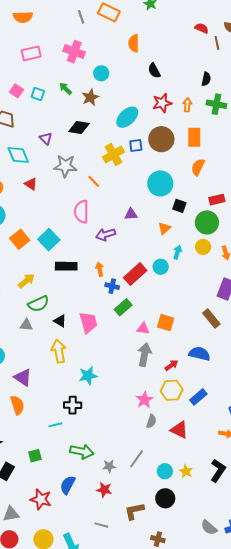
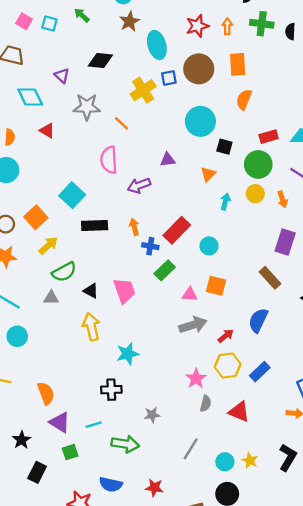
brown star: (90, 97) -> (129, 21), moved
cyan ellipse: (127, 117) -> (157, 45), turned -60
orange square: (20, 239) -> (36, 217), moved
cyan circle: (161, 267) -> (209, 246), moved
blue semicircle: (200, 354) -> (258, 320), turned -75
gray arrow: (144, 355) -> (193, 325), turned 65
purple triangle: (23, 377) -> (60, 422), moved
cyan line: (55, 425) -> (94, 425), moved
gray star: (109, 466) -> (152, 415), moved
blue semicircle: (68, 485) -> (111, 484), turned -102

